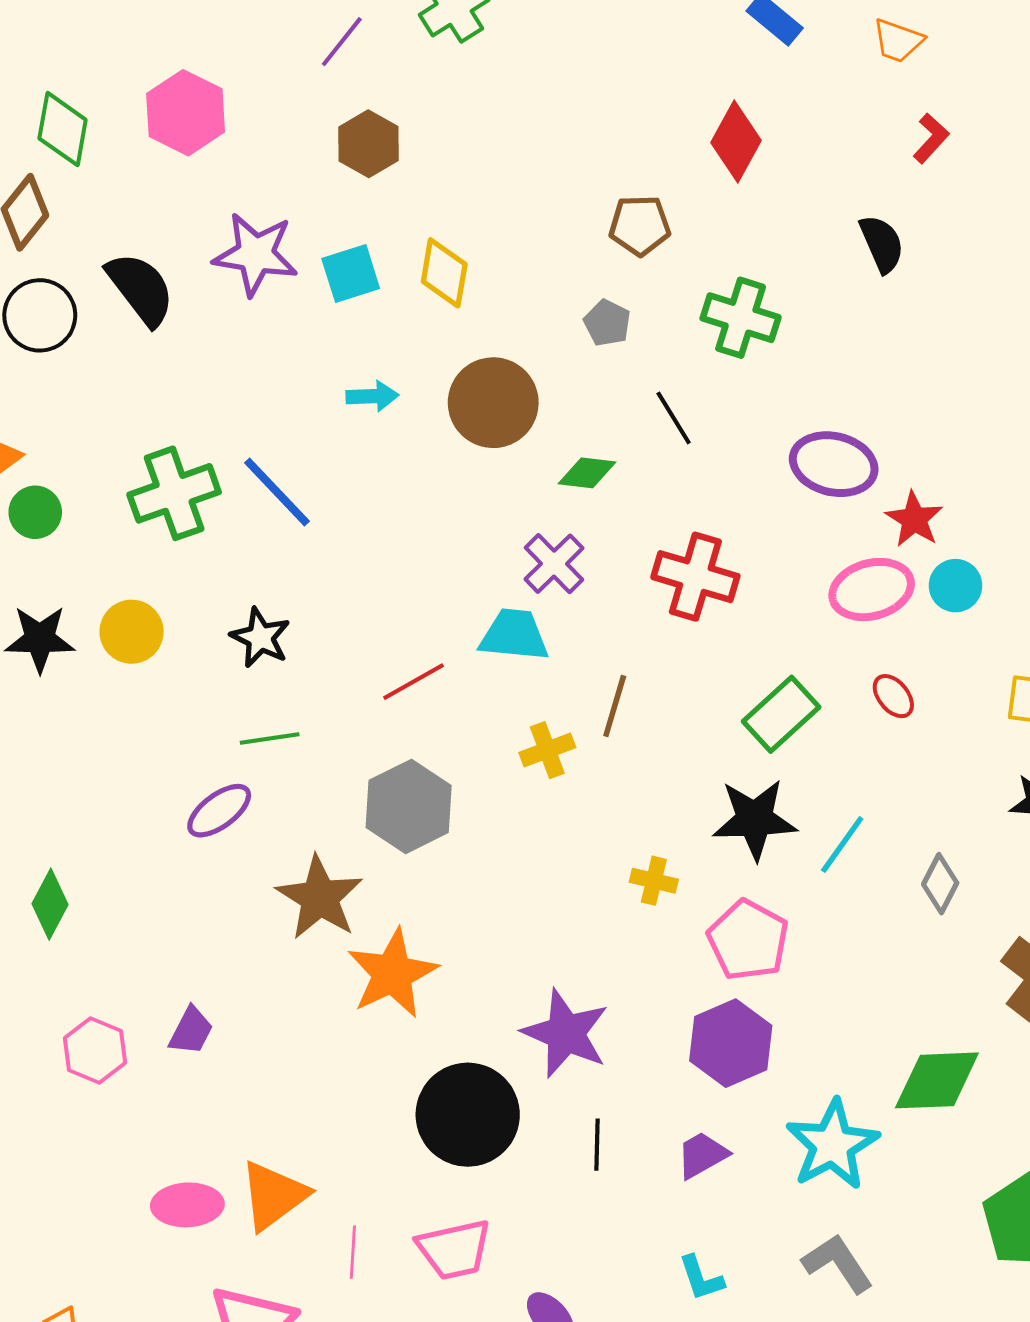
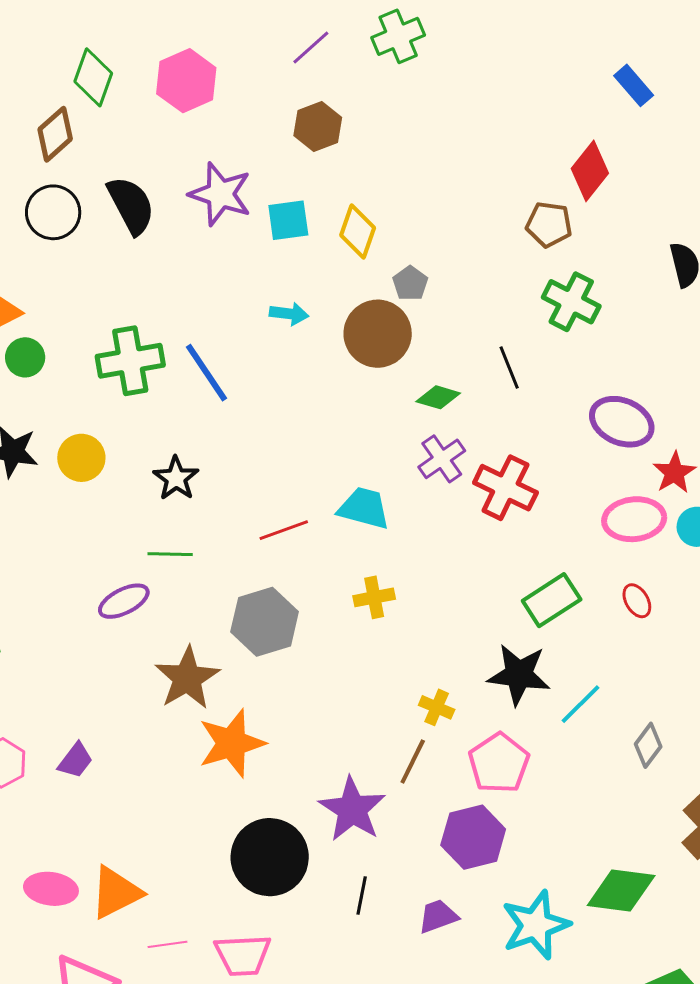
brown pentagon: (640, 225) -> (549, 224), moved
gray pentagon: (607, 323) -> (410, 283), moved
purple cross: (554, 564) -> (442, 459), moved
brown line: (615, 706) -> (413, 761), moved
pink line: (353, 1252) -> (167, 944), turned 69

